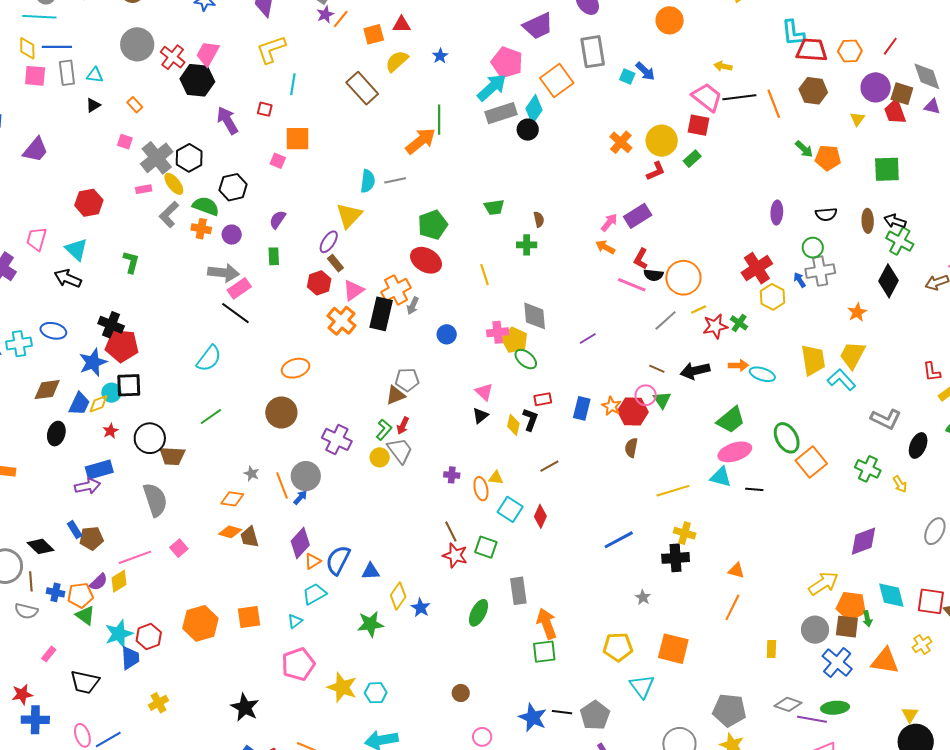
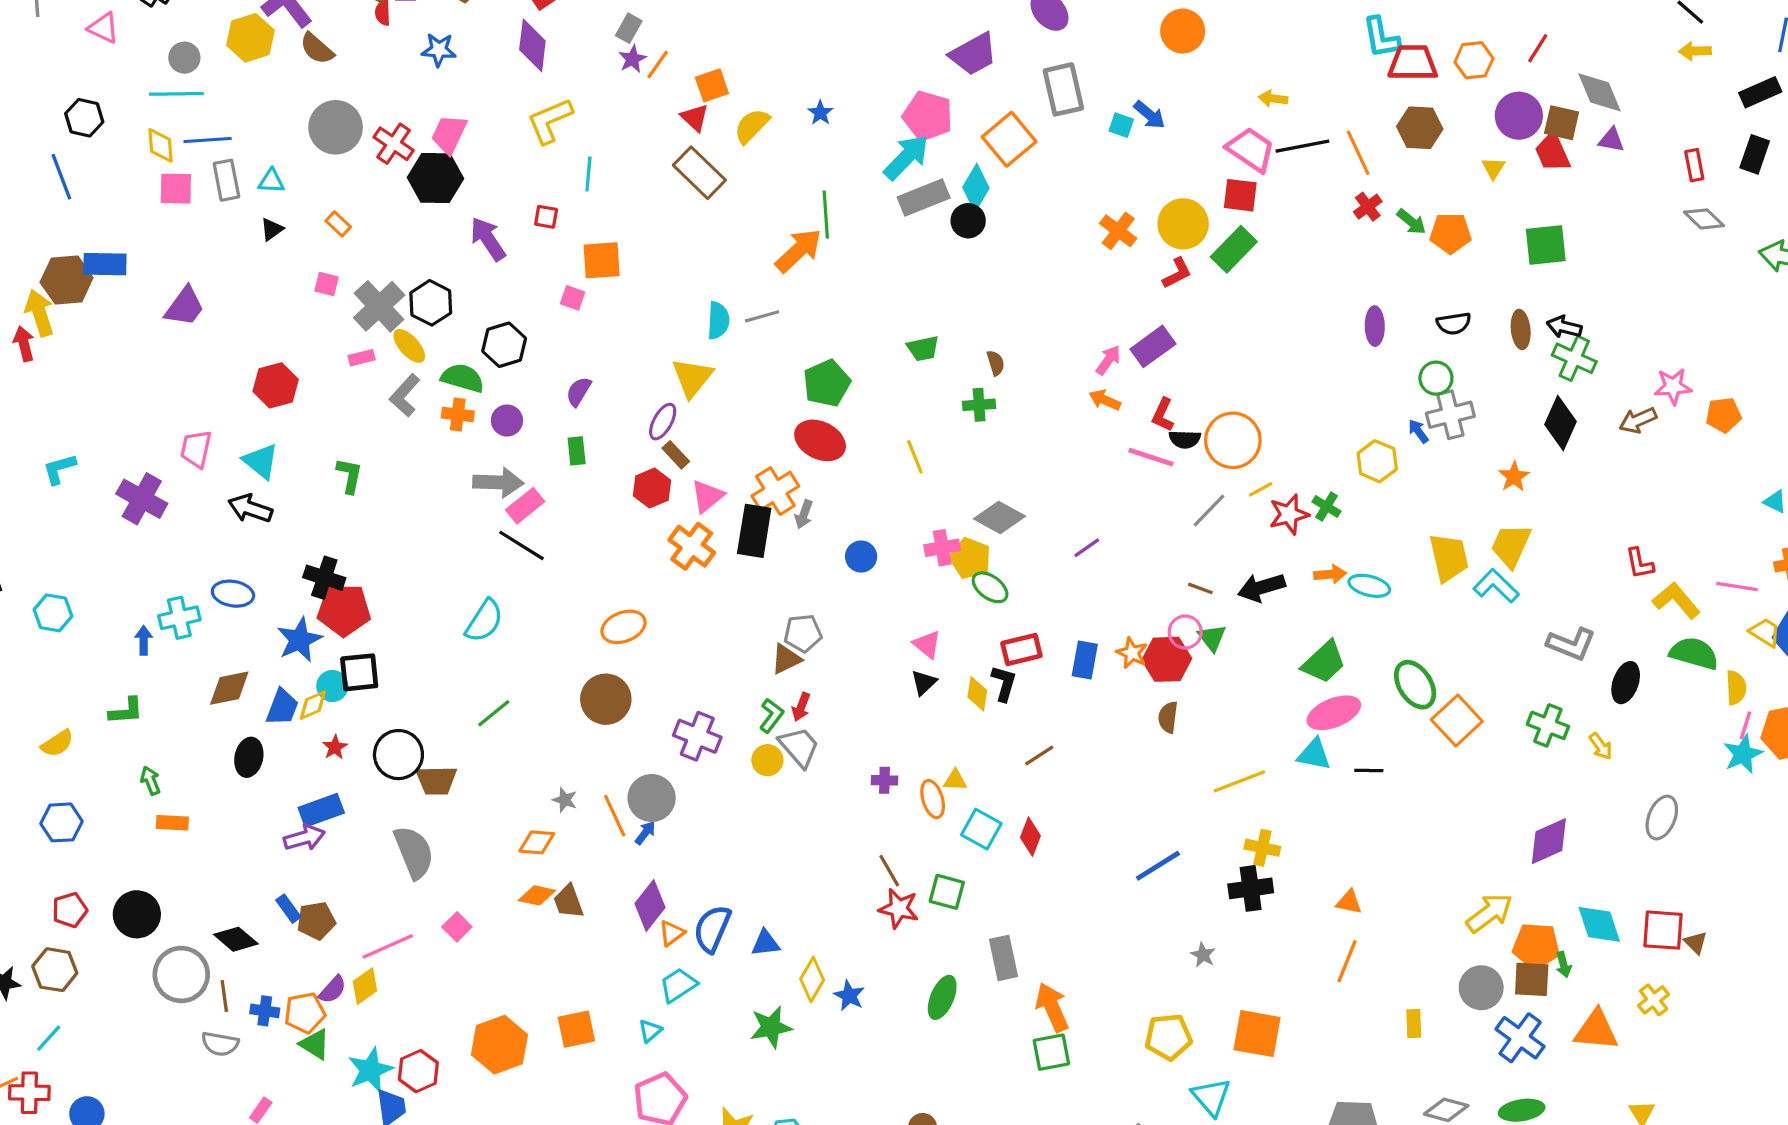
red triangle: (402, 25) -> (695, 118), moved, turned 48
green rectangle: (692, 159) -> (1234, 249), size x1.6
red cross: (757, 268) -> (1368, 207), moved, size x0.6
gray diamond: (535, 316) -> (999, 517), turned -52
red rectangle: (543, 399) -> (1021, 650), size x1.4

